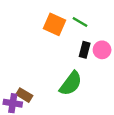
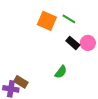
black rectangle: (85, 50) -> (73, 43), turned -64
green semicircle: (71, 83) -> (61, 72), size x0.6

